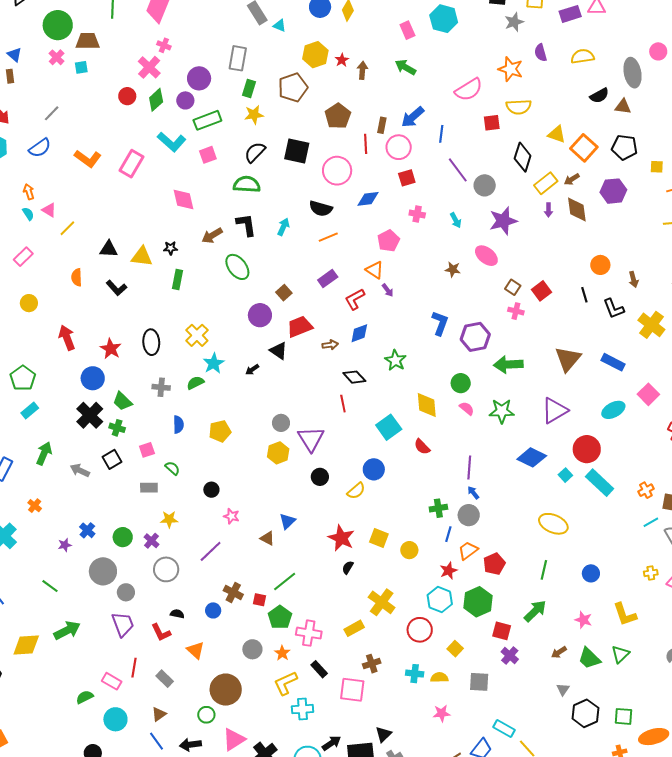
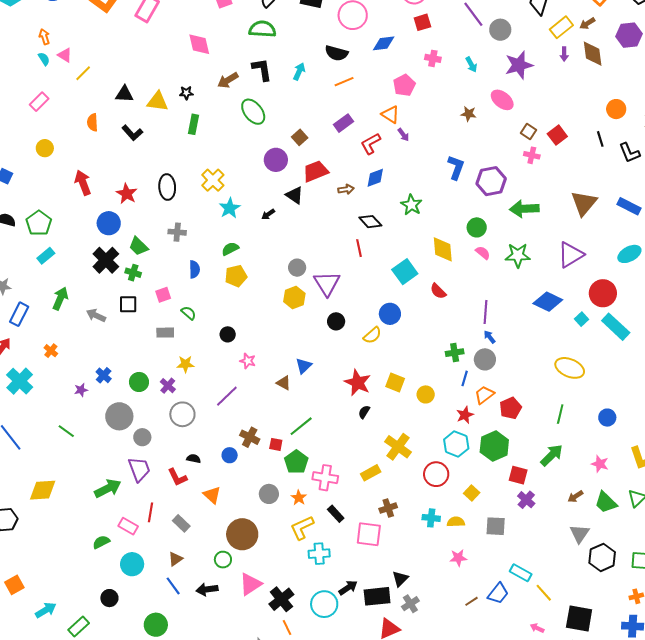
green semicircle: (195, 383) -> (230, 249), moved
black square: (112, 459) -> (128, 304), turned 30
green arrow: (67, 630) -> (108, 488), moved
gray triangle: (563, 689) -> (580, 534), size x1.5

